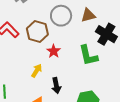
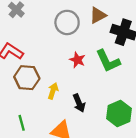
brown hexagon: (37, 32) -> (27, 78), moved
red star: (54, 51) -> (77, 60), moved

